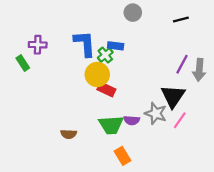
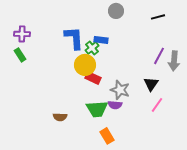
purple cross: (38, 45) -> (22, 34), moved
black triangle: (173, 96) -> (151, 84), size x0.7
gray star: (156, 113) -> (120, 90), moved

